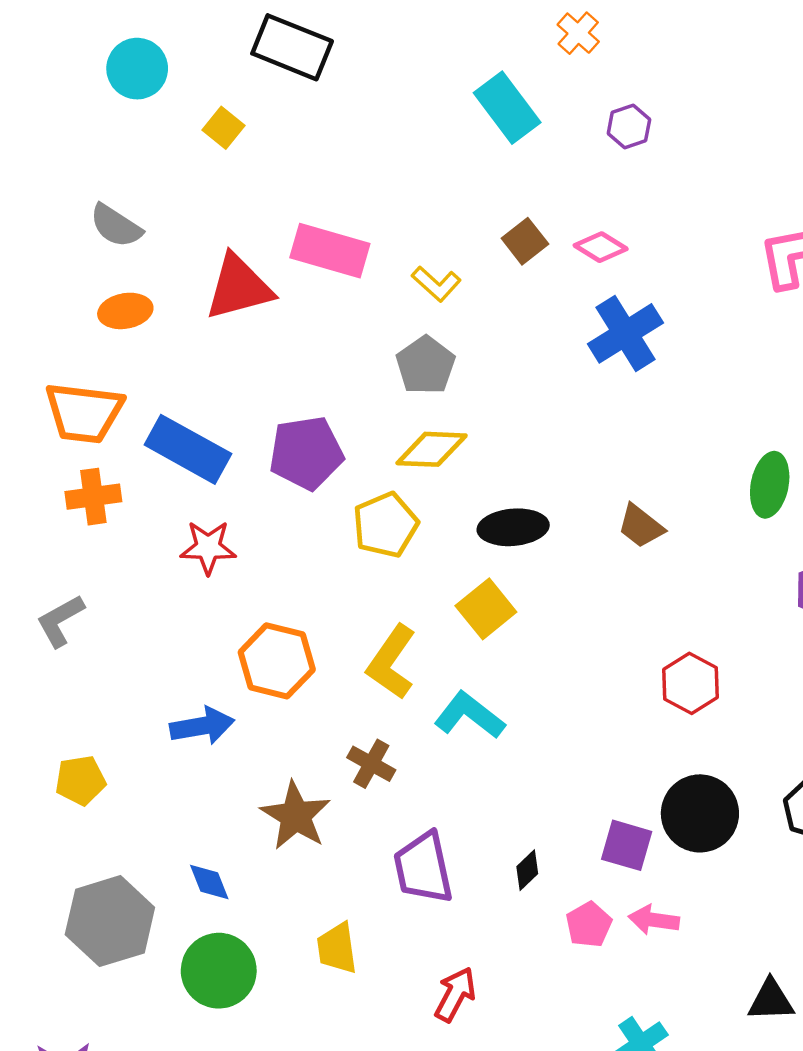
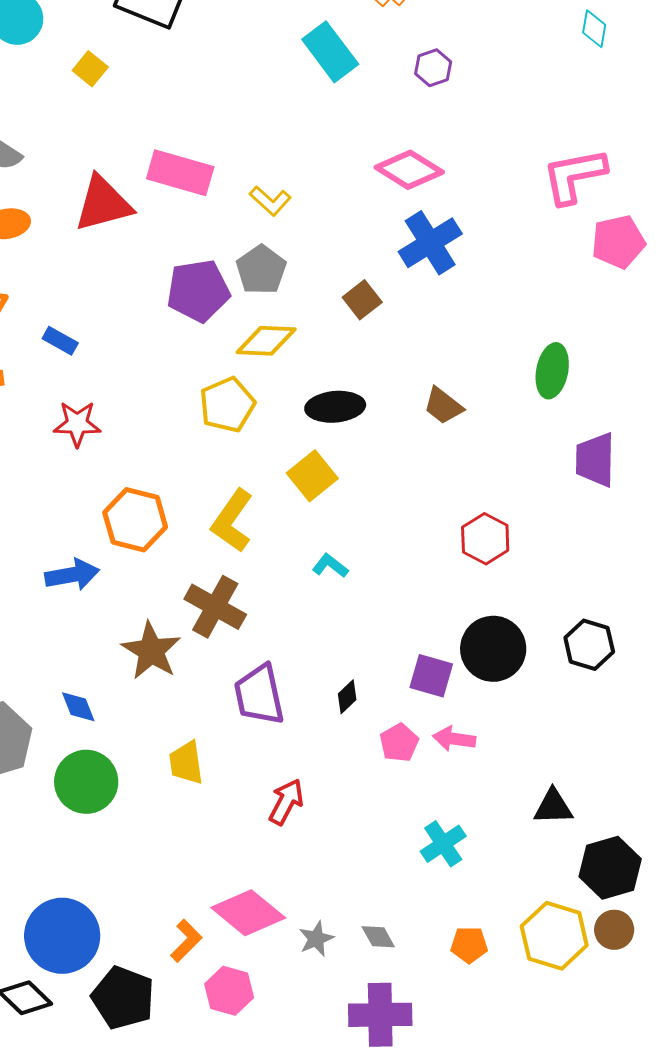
brown square: (525, 241) -> (362, 300), moved
pink diamond: (601, 247) -> (409, 170), size x1.5
blue rectangle: (188, 449) -> (60, 341), size x0.5
purple pentagon: (306, 453) -> (198, 291), moved
cyan L-shape: (469, 715) -> (330, 566), moved, size x0.6
brown cross: (371, 764) -> (215, 607), size x1.5

